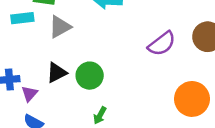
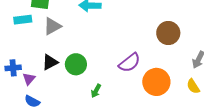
purple semicircle: (162, 44) -> (129, 63), moved
green arrow: (100, 115) -> (96, 91), moved

